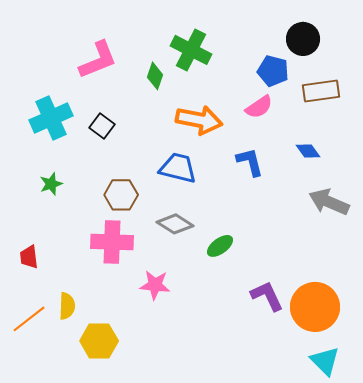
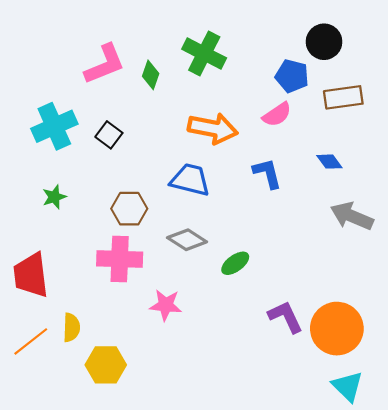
green diamond: (155, 76) -> (151, 75), moved
red trapezoid: (29, 257) -> (31, 275), size x1.8

